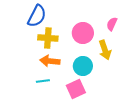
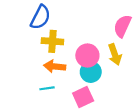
pink semicircle: (112, 24) -> (122, 26), size x1.5
pink circle: (83, 33) -> (87, 56), moved

